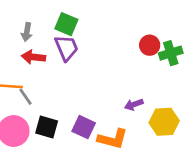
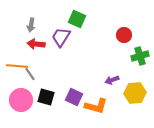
green square: (66, 24) -> (77, 19), moved
purple trapezoid: (66, 48) -> (61, 37), turned -125
green cross: (171, 53) -> (140, 56), moved

